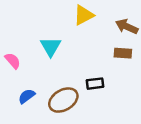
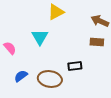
yellow triangle: (84, 15) -> (56, 12), moved
brown ellipse: (63, 100) -> (50, 79), turned 40

